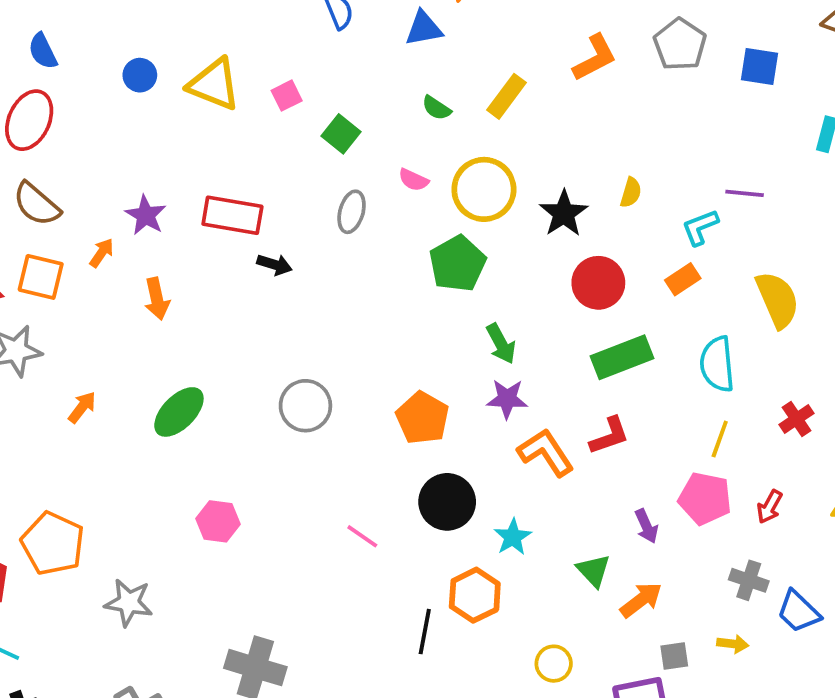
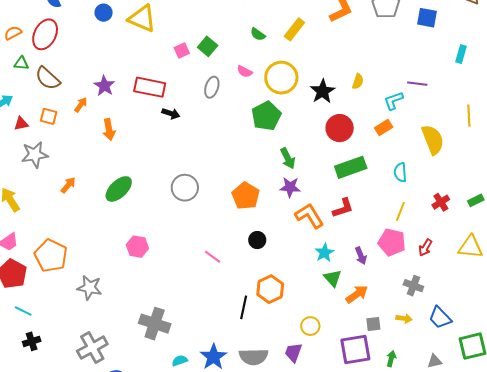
pink square: (287, 96) -> (182, 50), moved
orange square: (41, 277) -> (49, 116), size x0.7
cyan semicircle: (717, 364) -> (400, 172), size x0.7
black circle: (447, 502) -> (257, 240), size x0.6
cyan star: (513, 537) -> (324, 253), moved
blue trapezoid: (798, 611) -> (440, 318), moved

